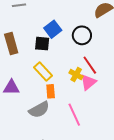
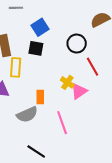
blue square: (53, 29) -> (40, 27), moved
red line: (90, 65) -> (93, 67), moved
yellow rectangle: (43, 72) -> (16, 67), moved, turned 42

